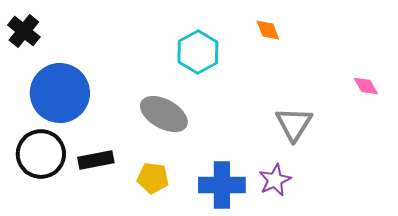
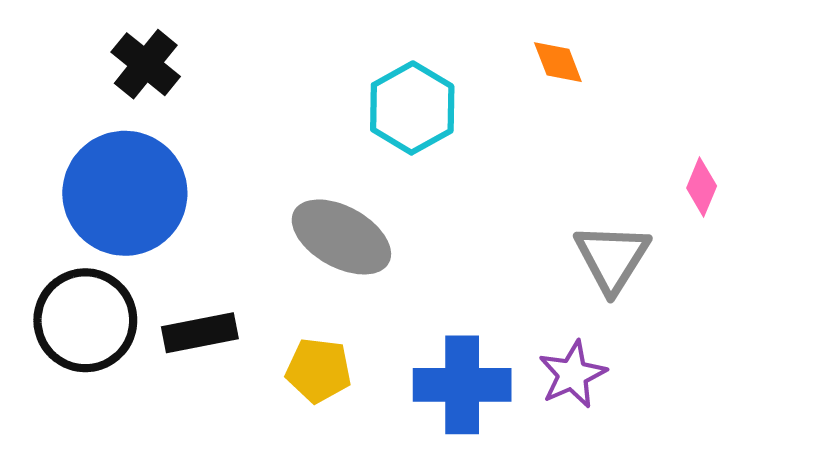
black cross: (24, 31) -> (146, 64), moved
pink diamond: (366, 86) -> (702, 187), moved, turned 52

